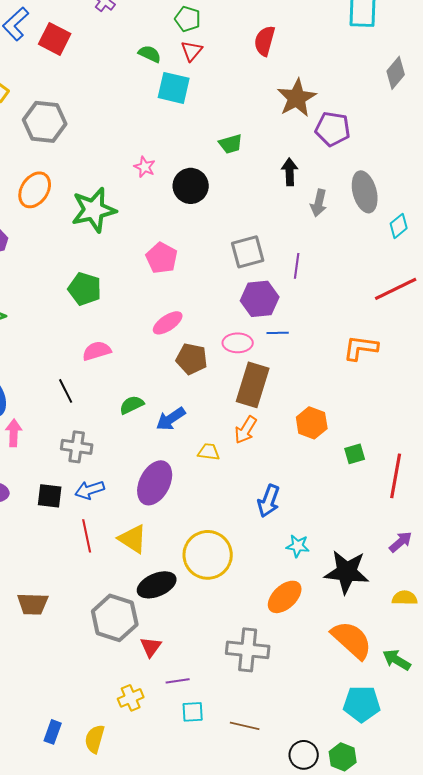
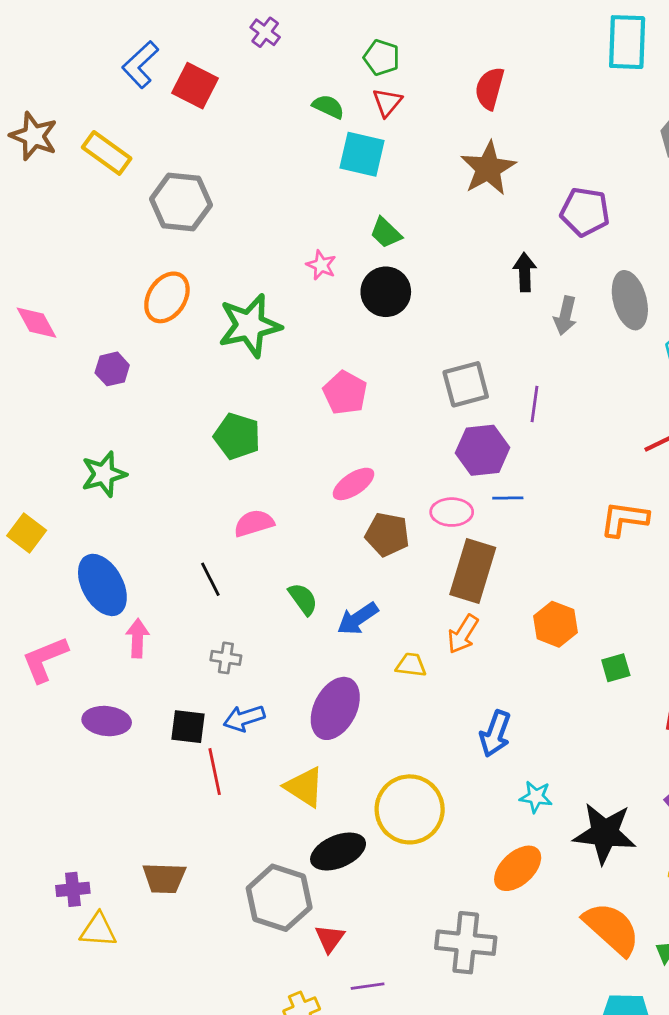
brown star: (297, 98) -> (488, 168), moved
green trapezoid: (231, 144) -> (386, 233), moved, turned 60
green semicircle: (132, 405) -> (303, 599), turned 80
gray cross: (77, 447) -> (226, 658), size x0.7
red line: (87, 536) -> (215, 772), moved

